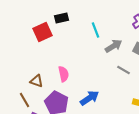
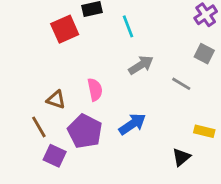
cyan line: (96, 30) -> (128, 26), moved
gray arrow: (114, 46) -> (141, 65), moved

